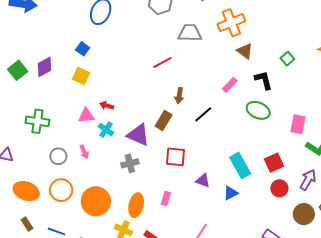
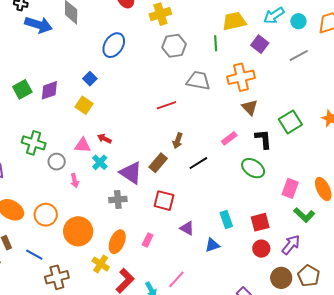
green square: (287, 59) -> (290, 122), size x1.6
gray circle: (58, 156) -> (57, 162), moved
cyan rectangle: (240, 165) -> (226, 220), size x0.7

